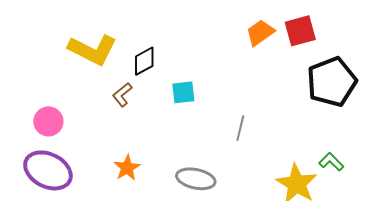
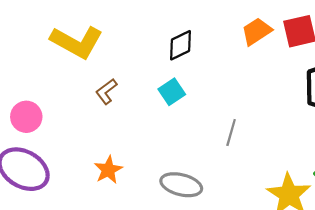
black diamond: (144, 61) -> (180, 45), moved
cyan square: (183, 92) -> (172, 92), turned -30

